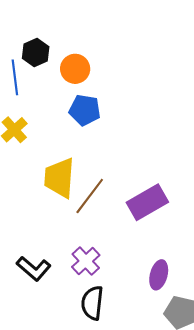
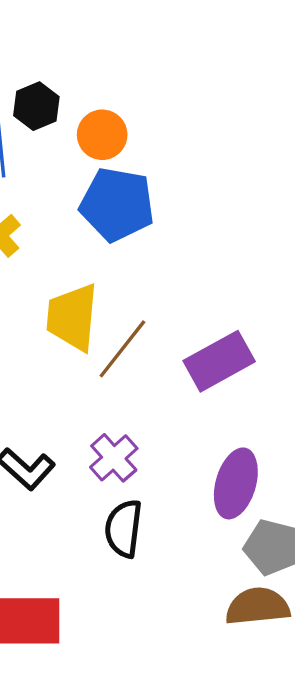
blue pentagon: (85, 110) -> (117, 204), size x1.4
purple ellipse: (159, 275) -> (236, 483), size x1.4

